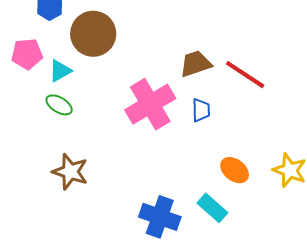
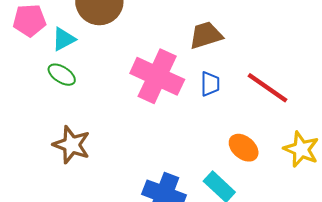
red line: (245, 75) -> (268, 88), moved
pink cross: (150, 104) -> (157, 76), turned -36

